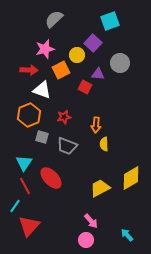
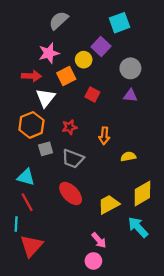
purple triangle: (98, 74) -> (130, 96), moved
white triangle: (42, 90) -> (46, 98), turned 48
gray square: (42, 137) -> (46, 149), turned -32
yellow semicircle: (104, 144) -> (128, 156), moved, turned 80
cyan triangle: (24, 163) -> (26, 177), turned -48
red ellipse: (51, 178) -> (71, 193), moved
cyan line: (15, 206) -> (16, 224), turned -32
cyan arrow: (127, 235) -> (138, 227), moved, size x1.5

